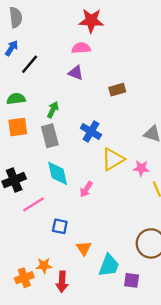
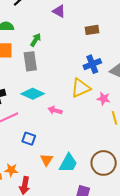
blue cross: (91, 131) -> (92, 64), moved, turned 30
cyan diamond: (58, 173) -> (33, 94), turned -60
pink arrow: (86, 189) -> (55, 110), turned 64
cyan trapezoid: (109, 265) -> (68, 163), moved

